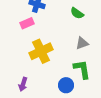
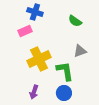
green L-shape: (82, 69) -> (65, 71), moved
purple arrow: (23, 84) -> (34, 92), moved

